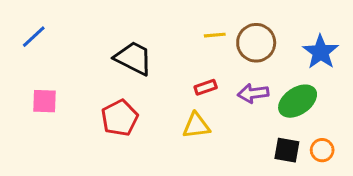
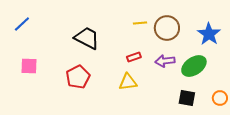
orange circle: (322, 150) -> (220, 98), moved

